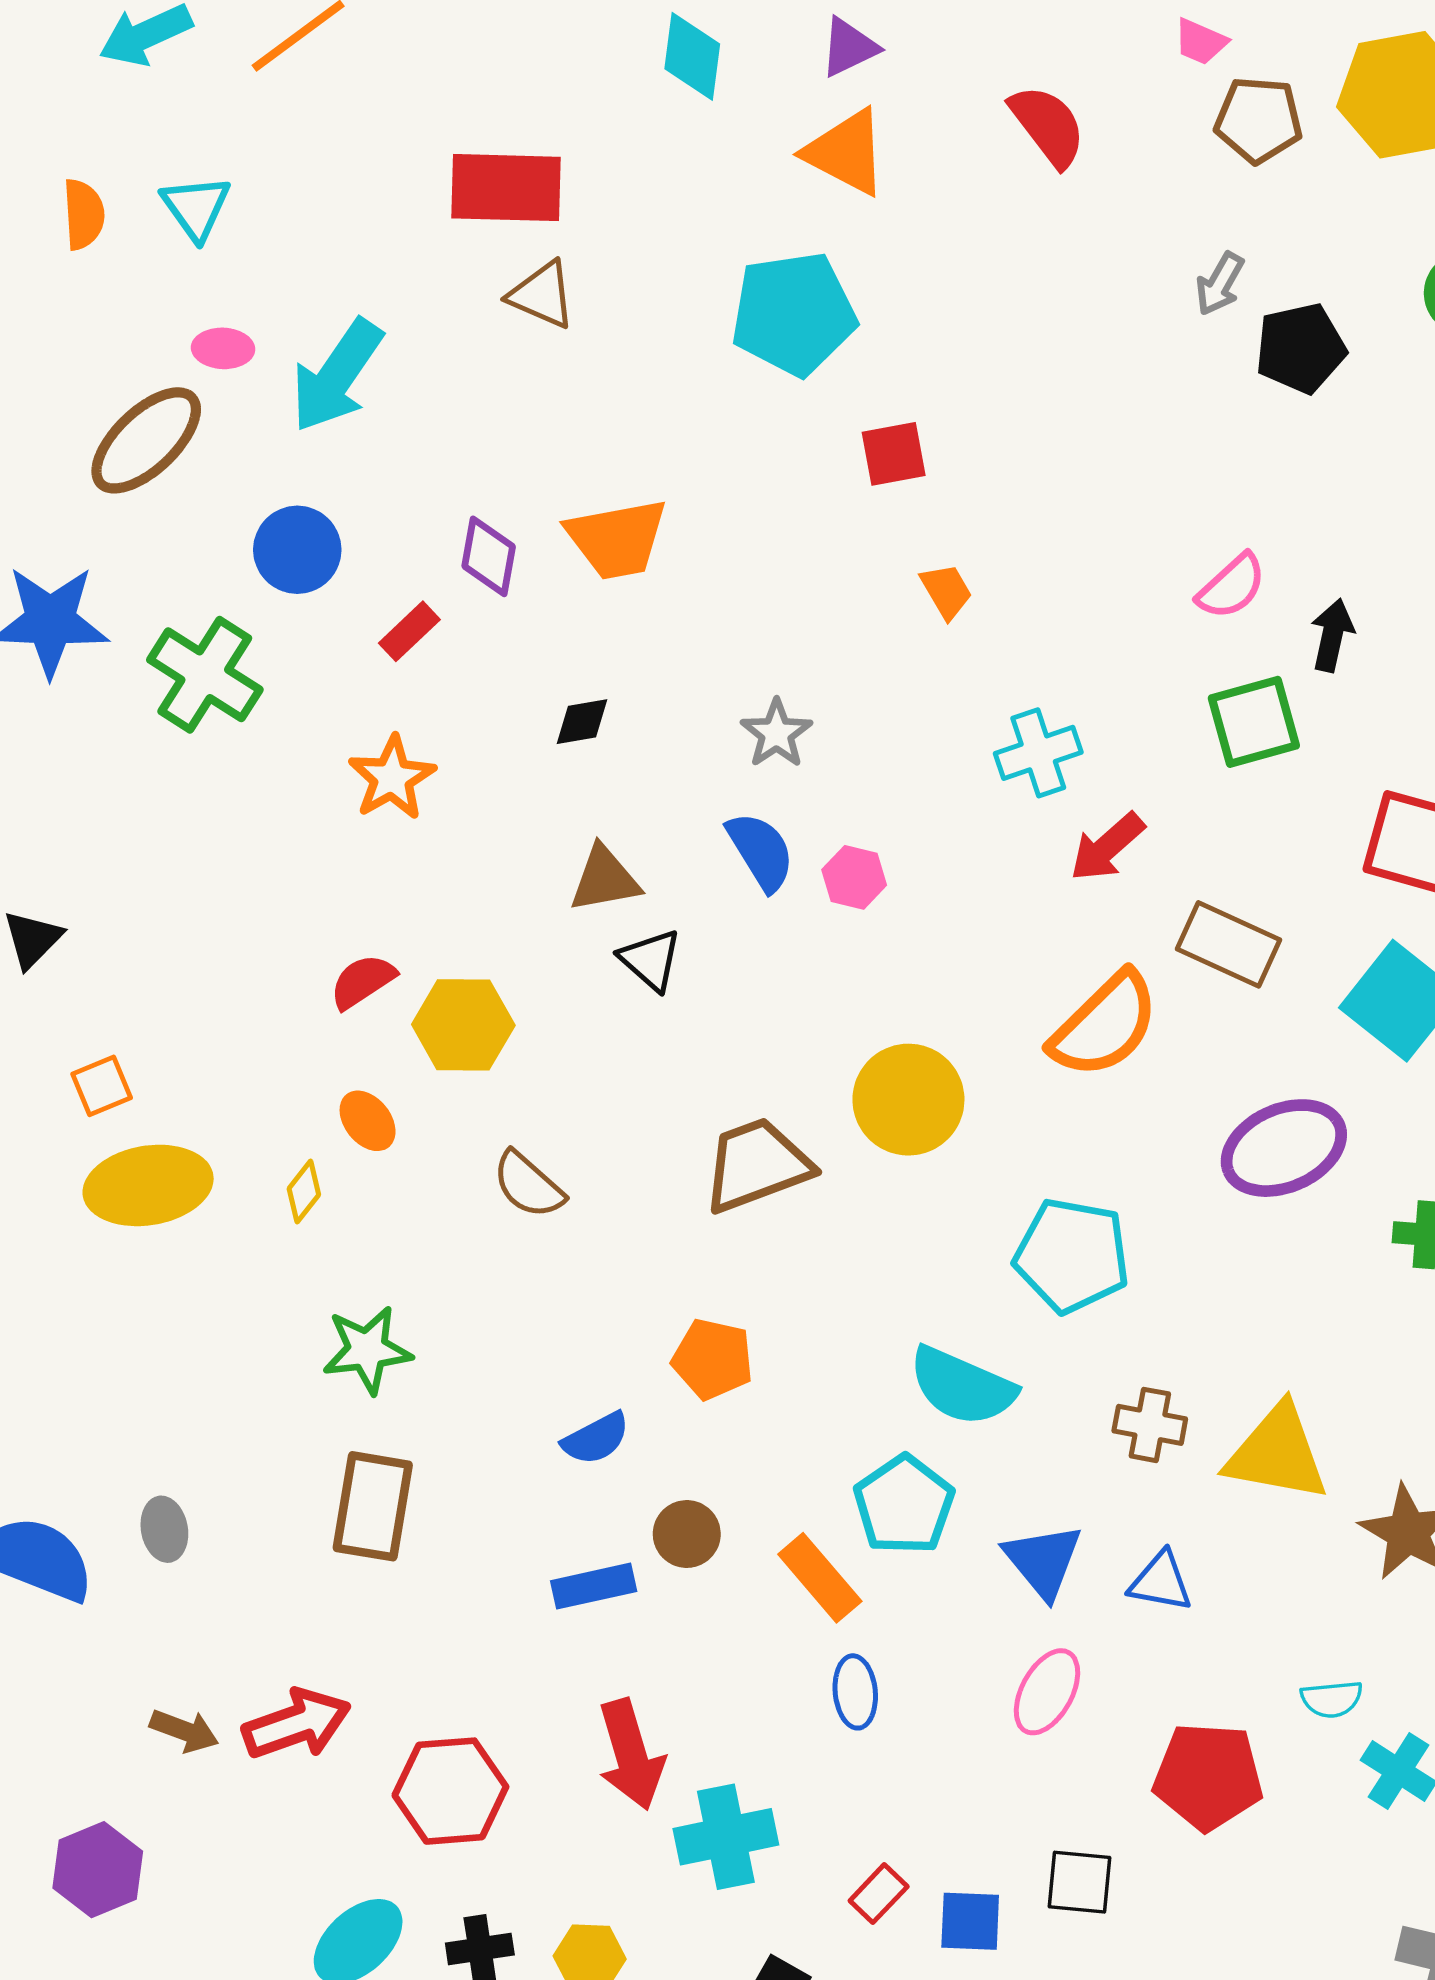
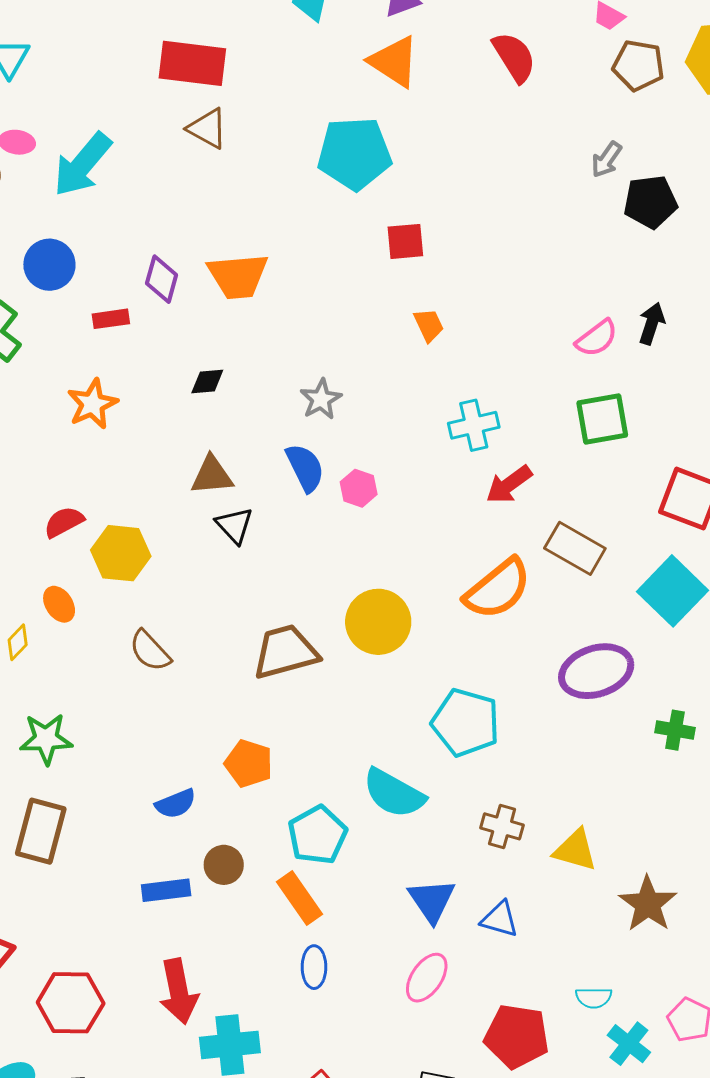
red rectangle: (409, 631) -> (111, 319), turned 30
black arrow: (1332, 635) -> (652, 324), moved
yellow triangle: (1277, 1453) -> (575, 850), size x0.7
cyan pentagon: (904, 1505) -> (317, 835), moved

